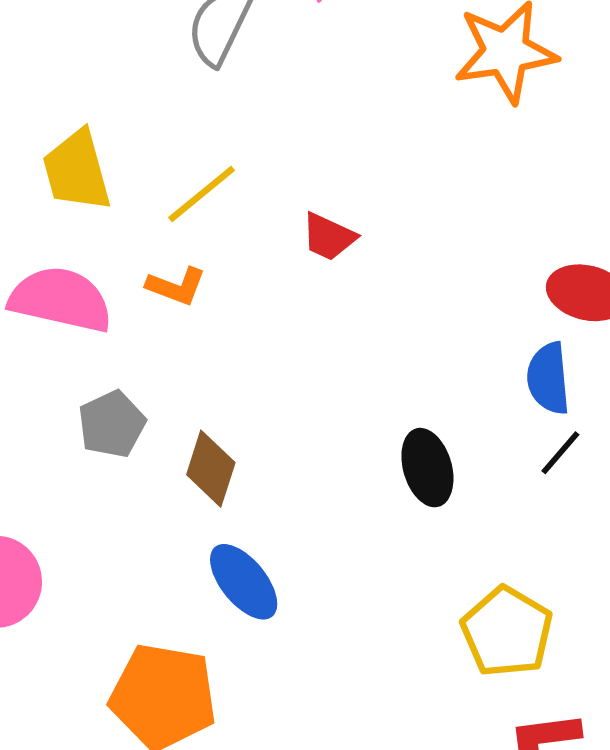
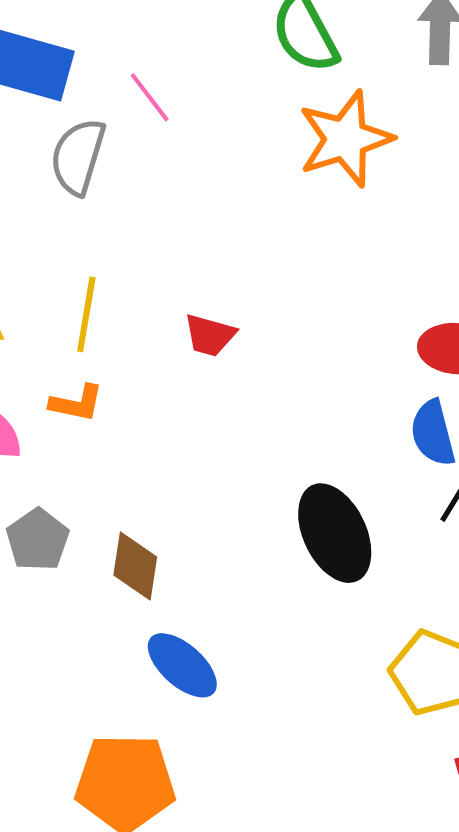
yellow line: (202, 194) -> (86, 314), turned -32
black ellipse: (427, 468) -> (335, 533), size x1.4

